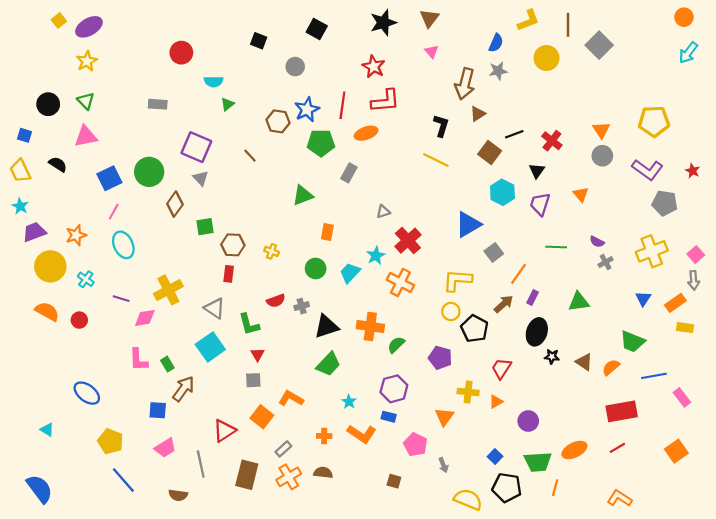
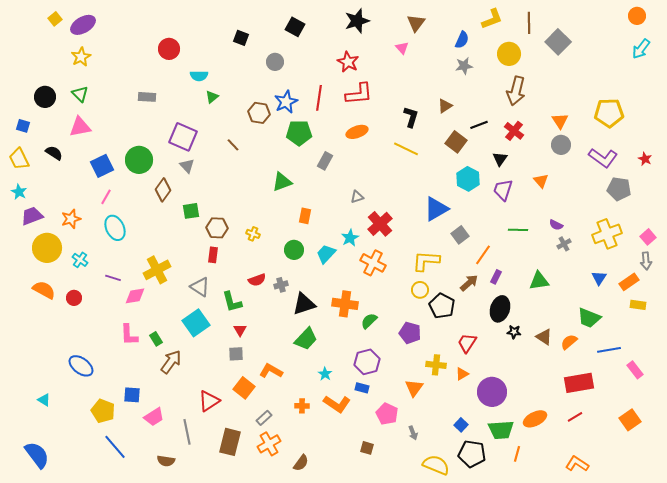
brown triangle: (429, 18) -> (416, 23), moved
brown arrow: (465, 84) -> (516, 91), moved
orange ellipse: (366, 133) -> (357, 132), moved
blue square: (158, 410) -> (132, 395), moved
purple circle: (528, 421) -> (492, 392), size x1.5
brown semicircle: (323, 473) -> (301, 463), moved, turned 120

